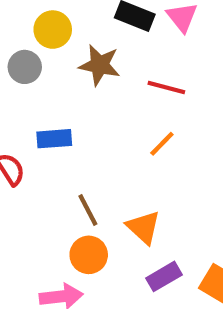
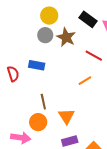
gray circle: (25, 67) -> (45, 35), moved

